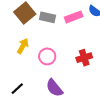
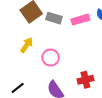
red cross: (84, 58) -> (85, 80), moved

